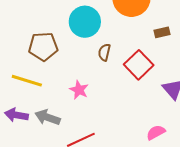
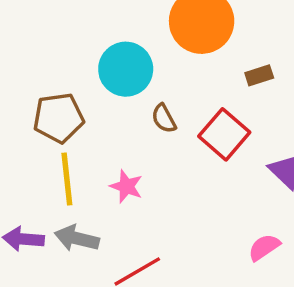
brown semicircle: (104, 52) -> (164, 118), turned -36
yellow line: (27, 81) -> (67, 179), moved, turned 72

